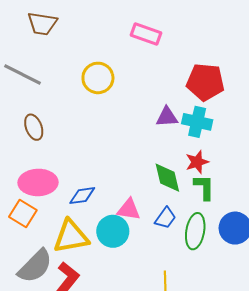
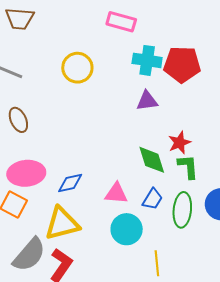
cyan cross: (197, 122) -> (147, 60), moved
cyan circle: (113, 231) -> (127, 229), moved

